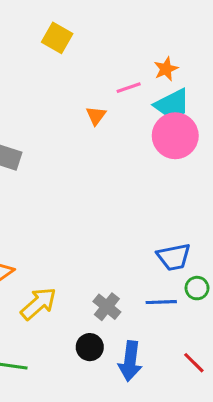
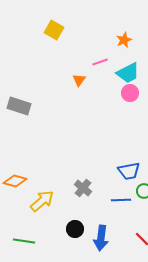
orange star: (166, 69) -> (124, 40), moved
pink circle: (175, 136) -> (130, 93), size x0.6
gray cross: (107, 307) -> (83, 188), moved

